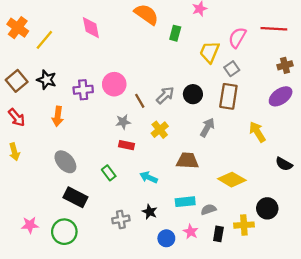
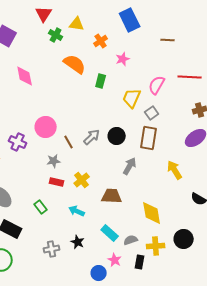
purple cross: (83, 90) -> (18, 142), moved, turned 30
yellow cross: (160, 130) -> (82, 180), moved
yellow diamond: (232, 180) -> (152, 213), turned 50
cyan rectangle: (185, 202) -> (110, 233), turned 48
yellow cross: (244, 225) -> (156, 246), moved
blue circle: (166, 238) -> (99, 273), moved

